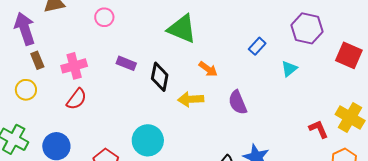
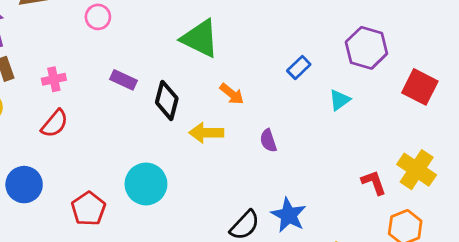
pink cross: (74, 66) -> (54, 79), size x0.7
purple semicircle: (238, 102) -> (268, 141), size x0.7

